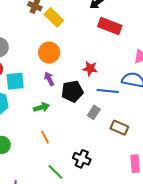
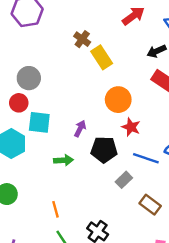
orange circle: (49, 53) -> (118, 100), moved
purple arrow: (49, 79) -> (80, 129), turned 40
orange line: (45, 137) -> (55, 209), moved

